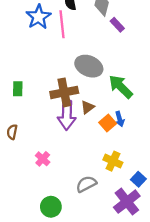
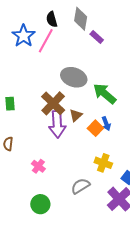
pink line: (62, 24) -> (46, 41), turned 40
brown cross: (64, 92) -> (53, 103), turned -30
green circle: (51, 207) -> (40, 204), moved

